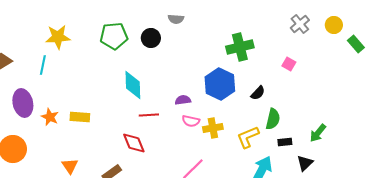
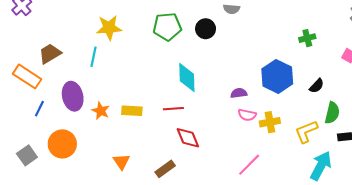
green cross: (240, 47) -> (307, 38), moved, size x0.6
red line: (149, 115) -> (173, 109), moved

